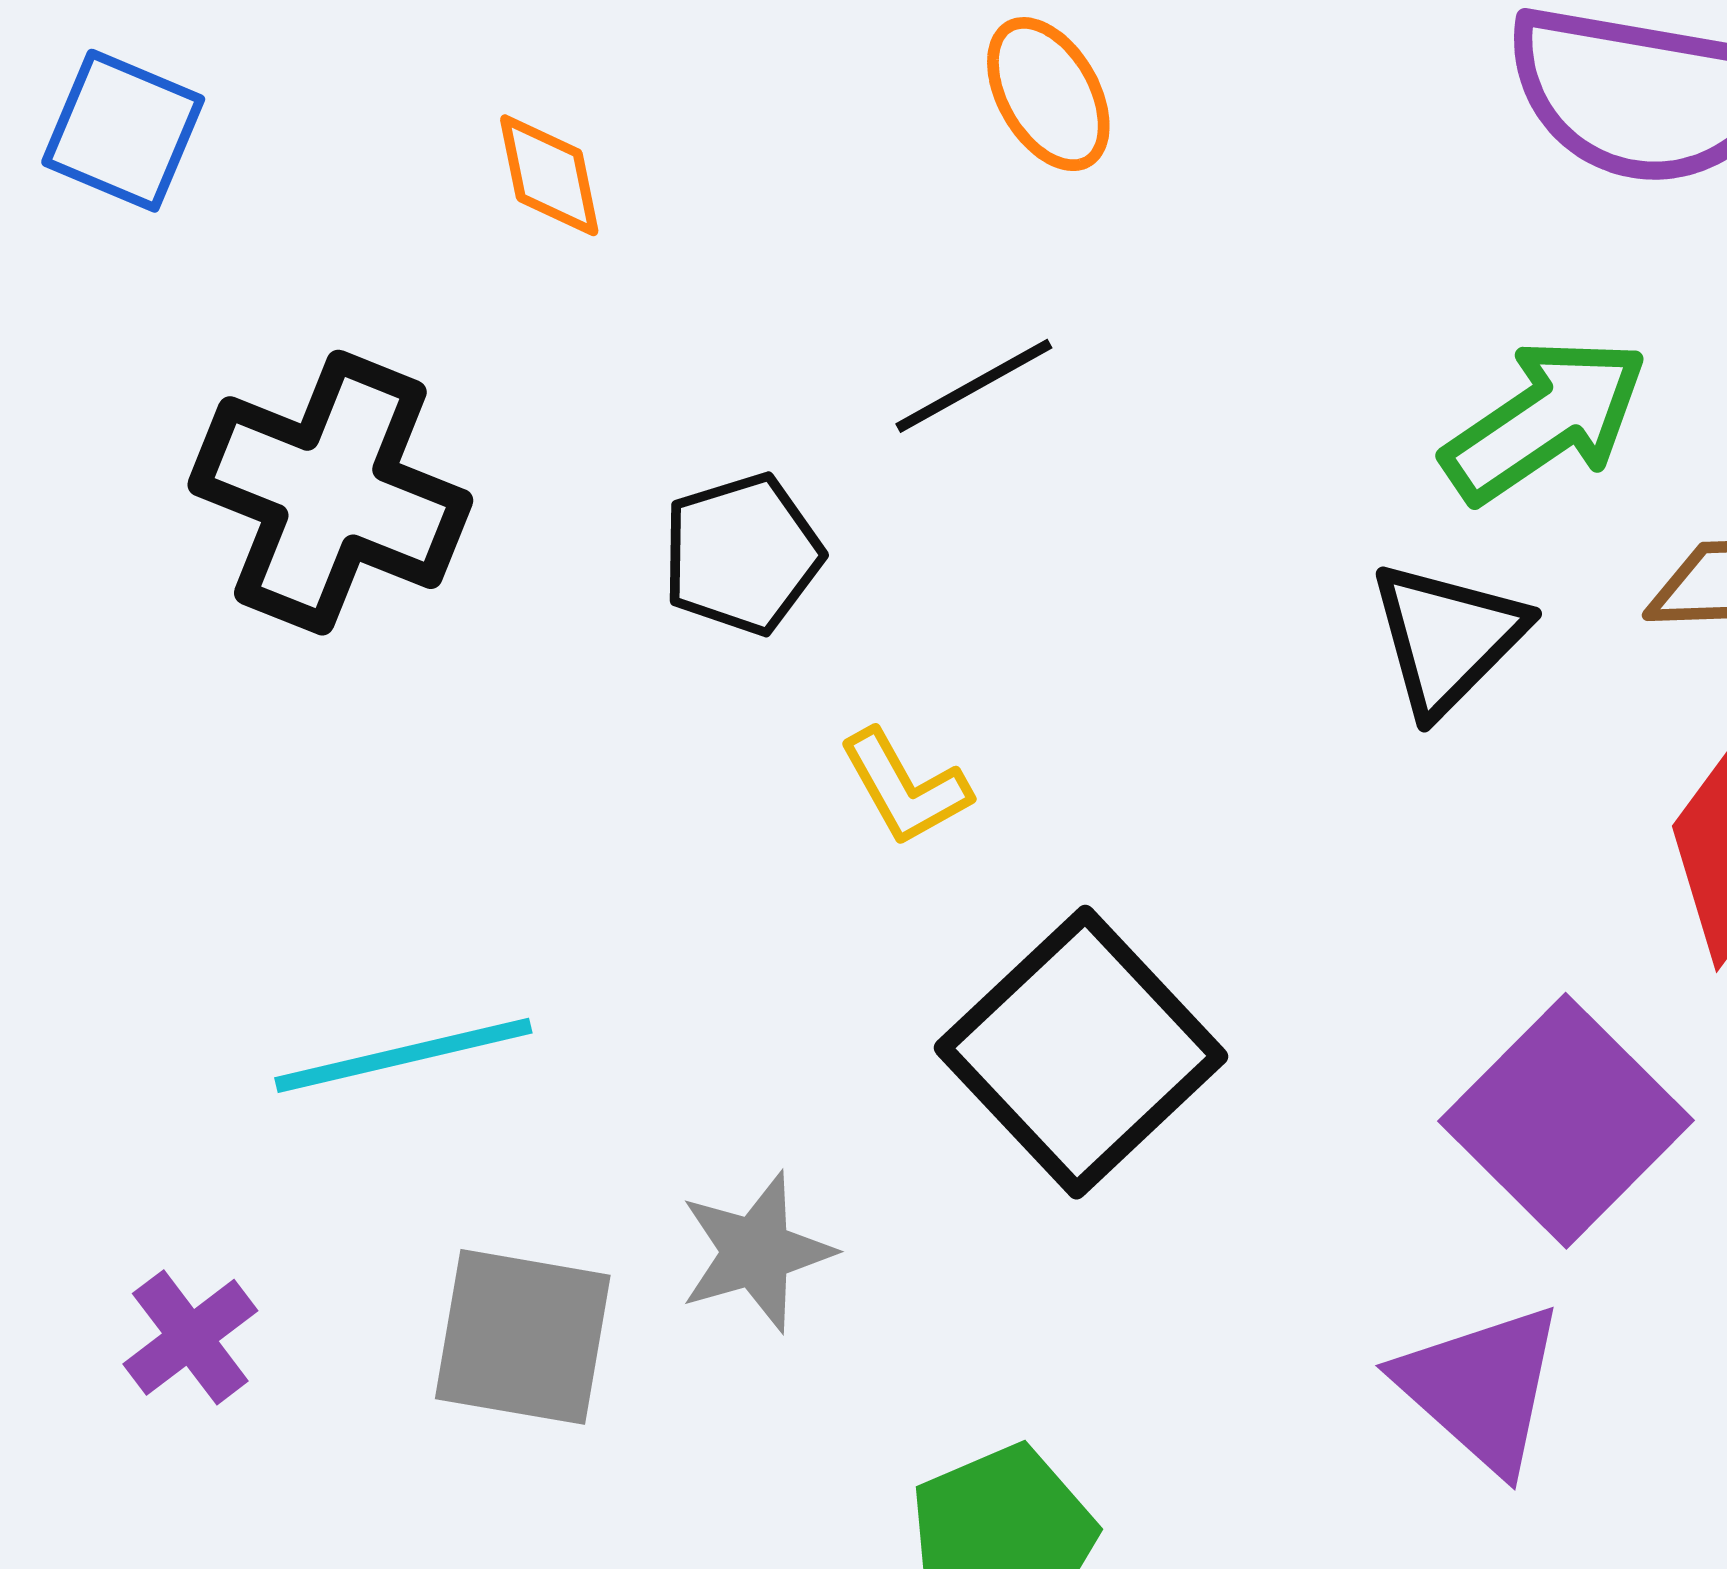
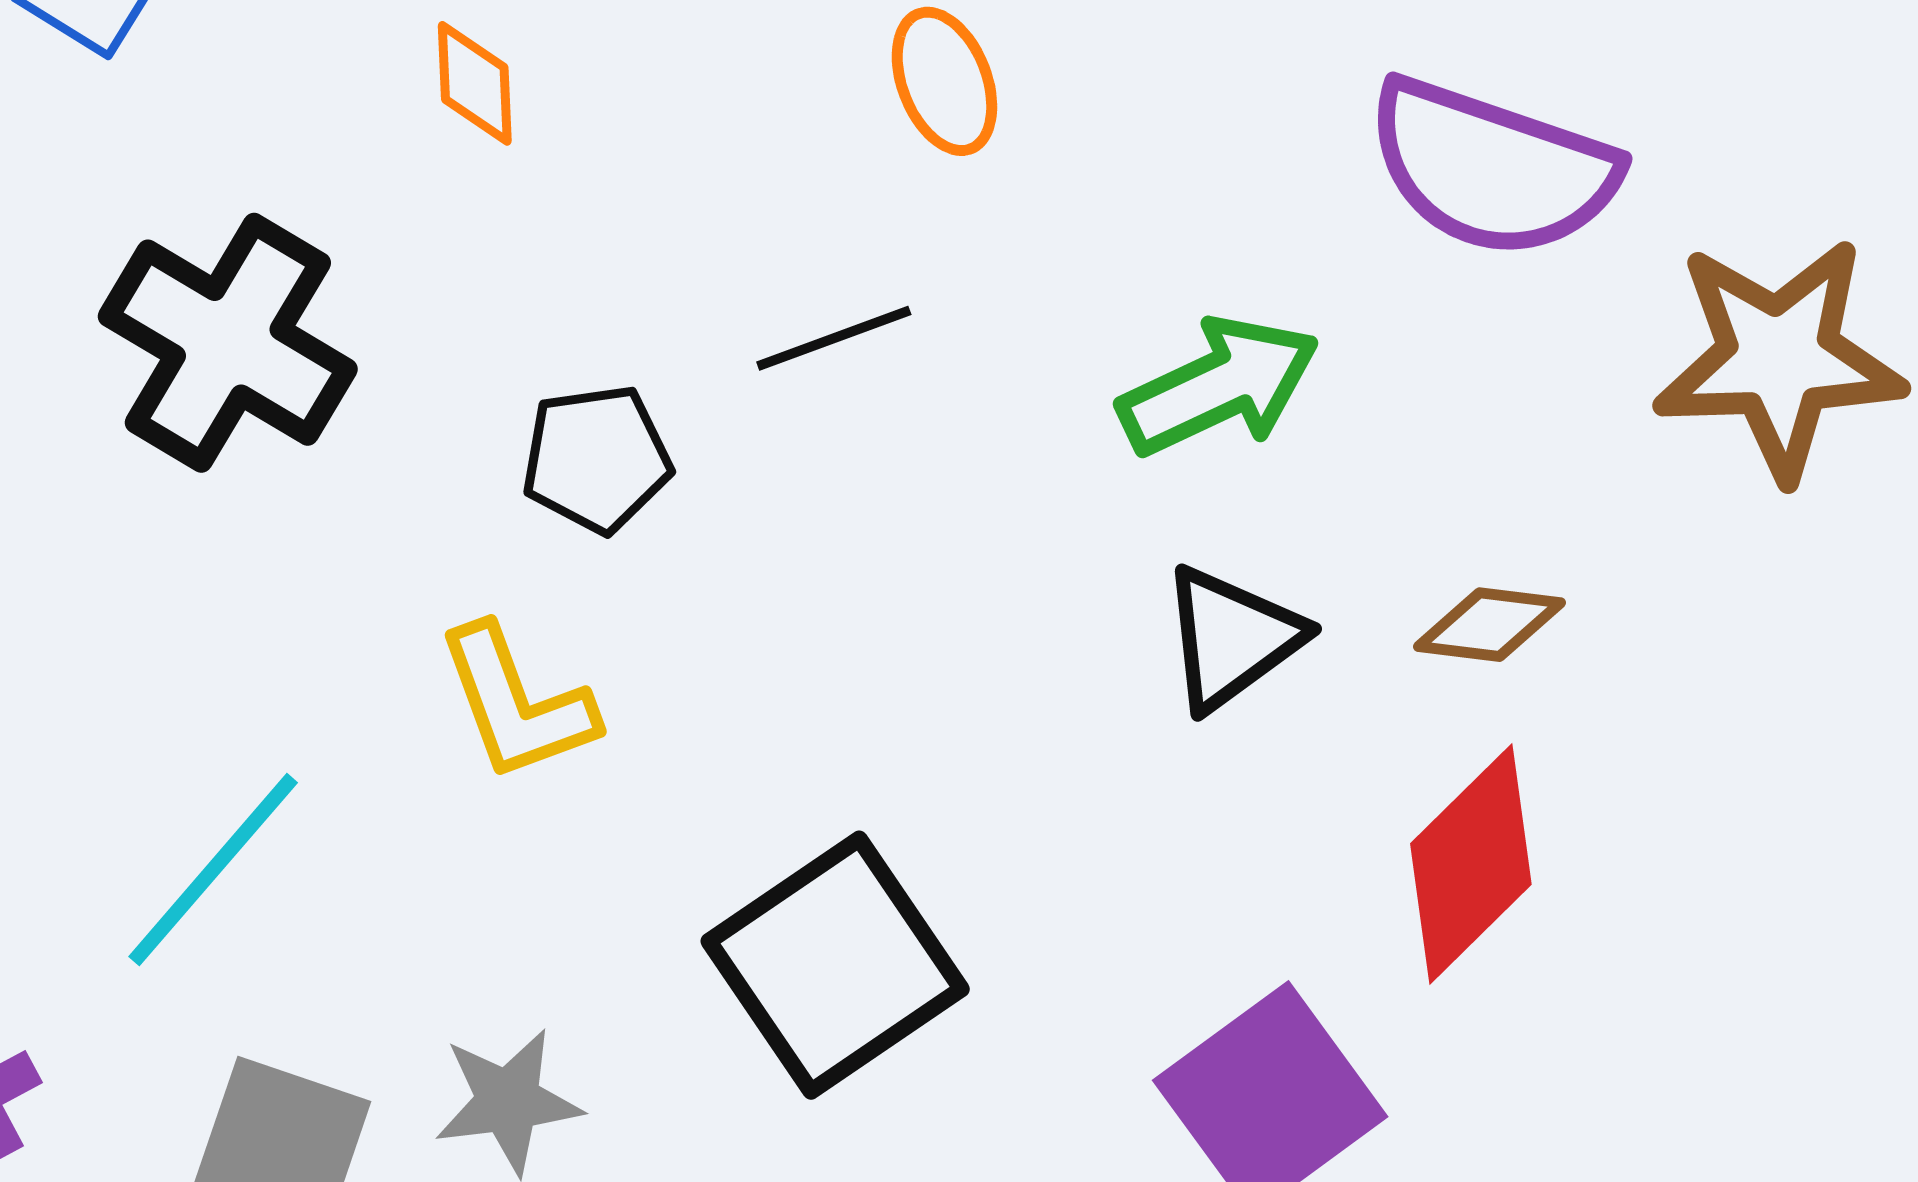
green arrow: (1545, 420) -> (1219, 386), moved
yellow L-shape: (905, 788) -> (517, 703), moved, size x1.4
cyan line: (403, 1055) -> (213, 870), turned -45

